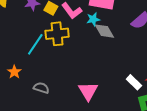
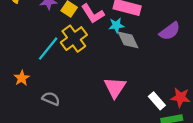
yellow cross: (57, 34) -> (74, 39), turned -35
pink triangle: (88, 91) -> (115, 88), moved

